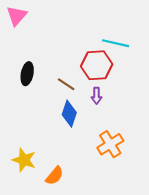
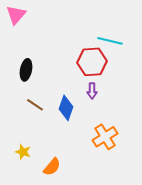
brown line: (66, 84) -> (35, 105), moved
yellow star: (24, 160) -> (23, 152), size x0.7

